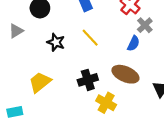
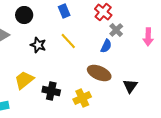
black cross: (88, 80) -> (51, 91), moved, turned 30
yellow cross: (106, 103) -> (82, 98), turned 36

